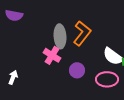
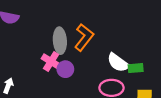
purple circle: (77, 70) -> (65, 69), moved

